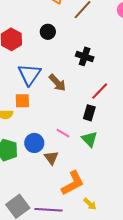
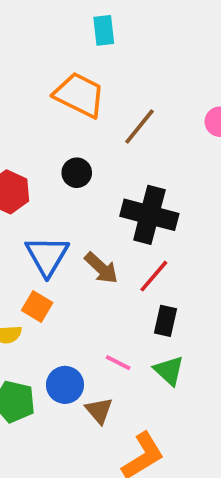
black cross: (85, 56) -> (149, 215), size x1.6
red line: (100, 91) -> (154, 276), moved
orange square: (22, 101) -> (37, 306), turned 35

